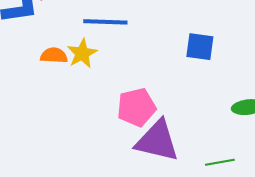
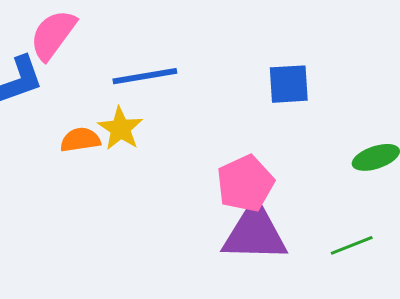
pink pentagon: (136, 107) -> (245, 184), moved

